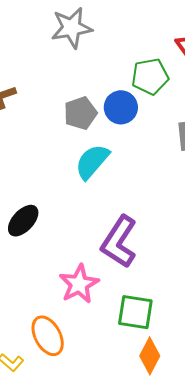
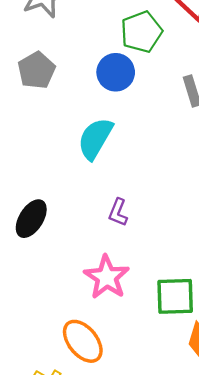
gray pentagon: (80, 113) -> (36, 70), moved
purple L-shape: (119, 242) -> (118, 212), moved, size x0.5

